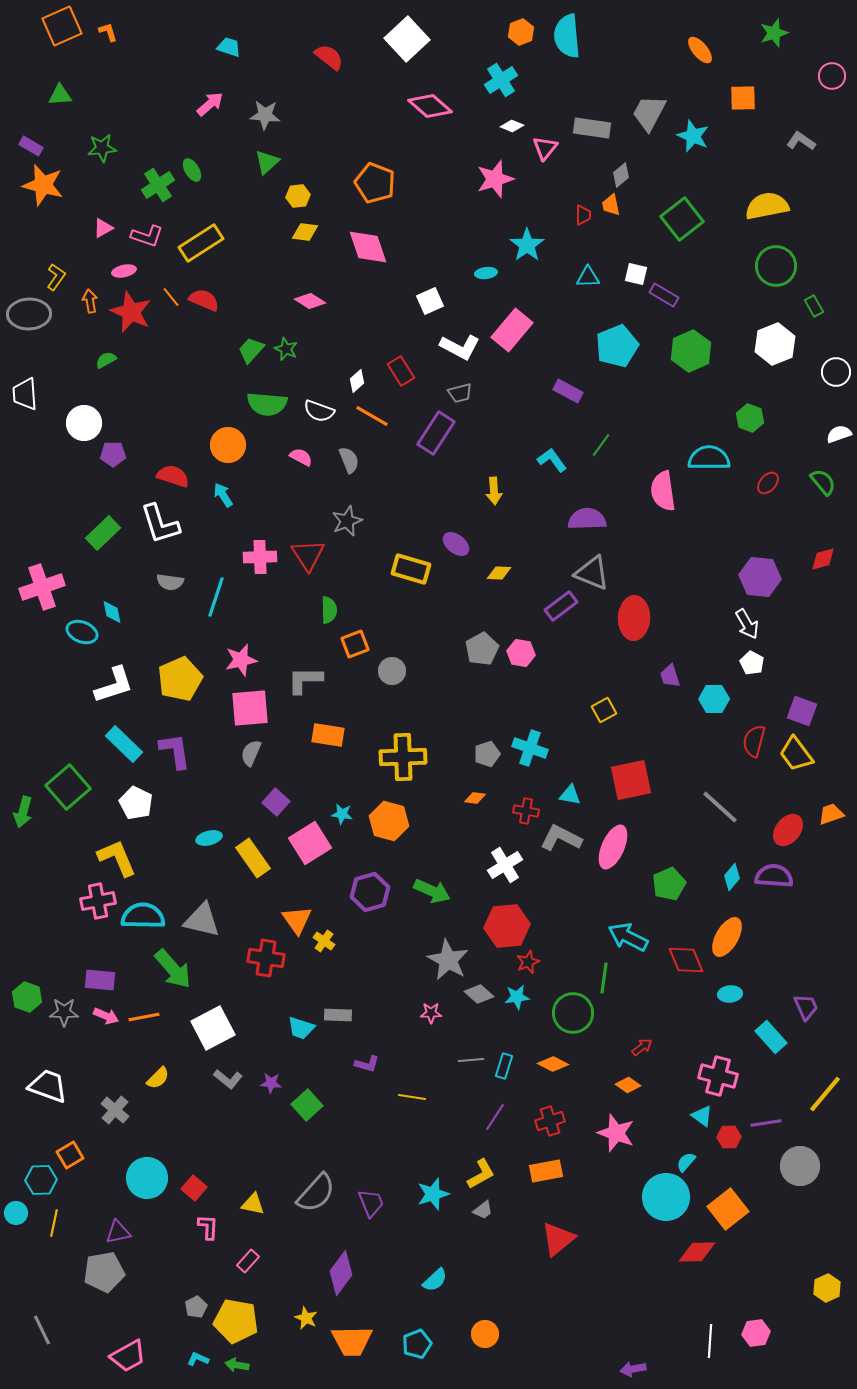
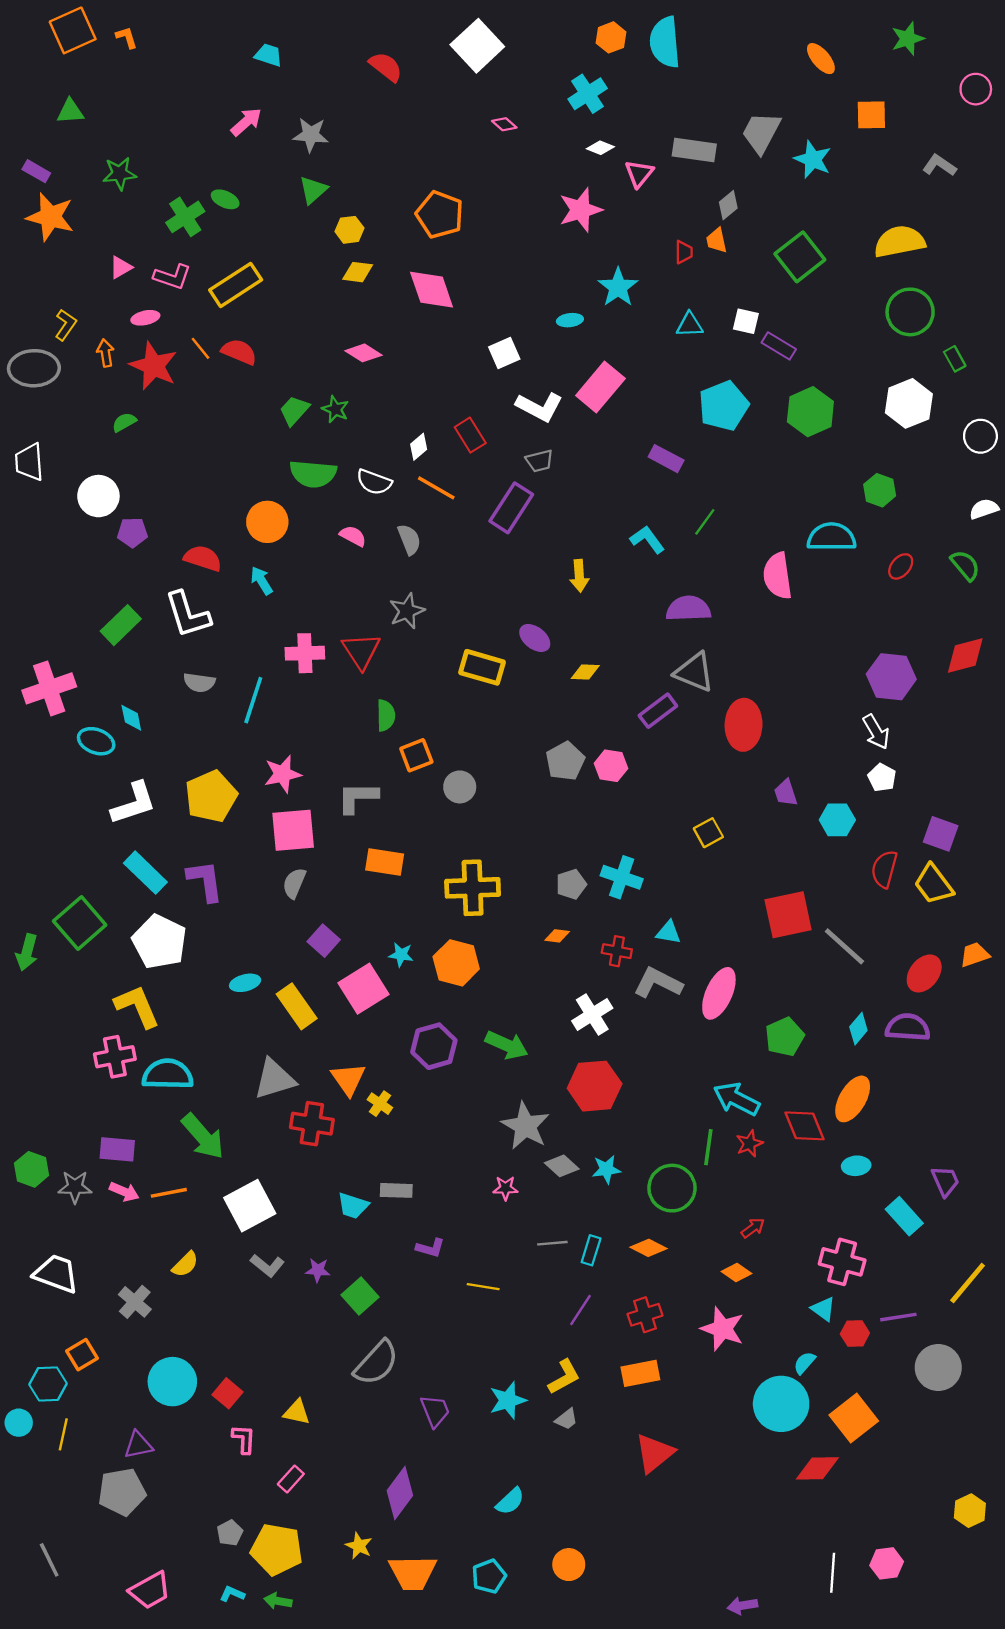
pink diamond: (430, 106) -> (504, 124), size x0.5
green ellipse: (192, 170) -> (225, 199), turned -35
red diamond: (823, 559) -> (965, 656), size x1.4
red square: (631, 780) -> (788, 915), moved
white pentagon: (136, 803) -> (159, 942), size x1.4
gray triangle: (202, 920) -> (274, 1079), moved, turned -30
red star: (528, 962) -> (749, 1143), moved
gray semicircle: (316, 1193) -> (376, 1363), moved

